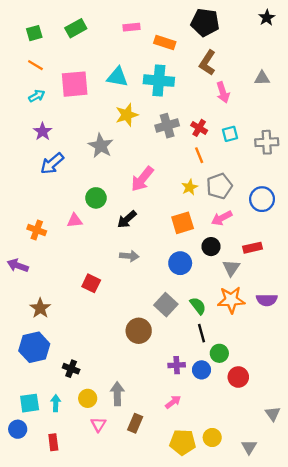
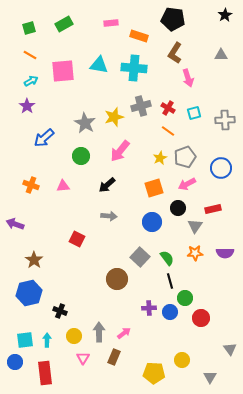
gray triangle: (262, 78) -> (221, 55), moved
yellow star: (127, 115) -> (114, 117), moved
purple star: (43, 132) -> (27, 106), moved
orange line: (199, 155) -> (168, 131), turned -32
green circle: (96, 198) -> (81, 156), moved
orange cross: (37, 230) -> (31, 185), moved
orange star: (231, 300) -> (195, 253), size x0.7
pink arrow: (173, 402) -> (124, 333), moved
yellow circle: (212, 437) -> (182, 360), moved
red rectangle: (53, 442) -> (45, 373), size x1.6

